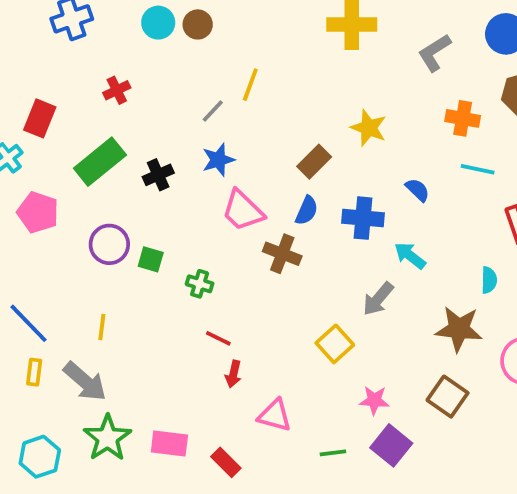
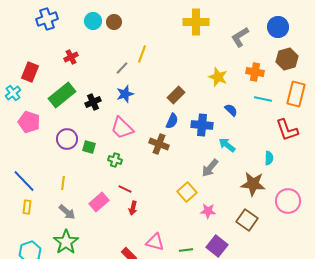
yellow star: (369, 128) -> (218, 77), moved
pink trapezoid: (243, 211) -> (122, 128), moved
gray arrow: (85, 382) -> (67, 212), moved, size x0.7
pink star: (374, 400) -> (208, 211), moved
pink triangle: (275, 415) -> (155, 242), moved
pink rectangle: (169, 444) -> (99, 202), moved, turned -48

